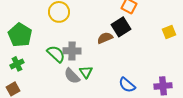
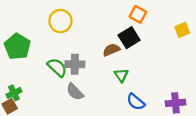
yellow square: (169, 32) -> (182, 30), moved
green cross: (17, 64) -> (14, 93), moved
green triangle: (86, 72) -> (121, 75), moved

